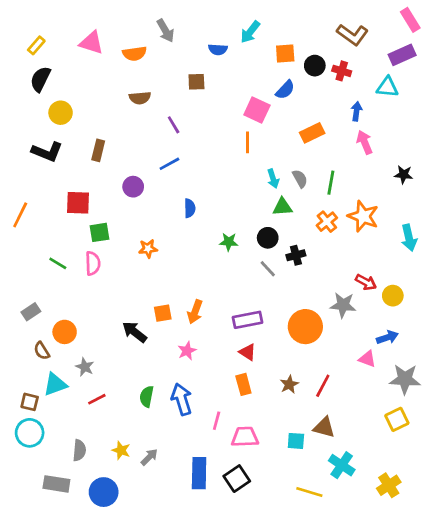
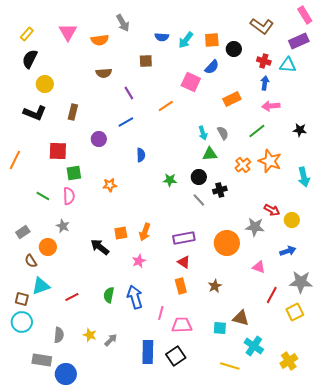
cyan arrow: (250, 32) -> (186, 40), moved
pink triangle: (91, 43) -> (68, 32), turned 42
red cross: (342, 71) -> (264, 61), moved
orange line: (248, 142) -> (166, 106), moved, turned 56
pink arrow: (365, 142) -> (271, 106), turned -72
green line: (331, 183) -> (257, 131), moved, turned 42
pink triangle: (367, 359) -> (259, 267), moved
gray star: (85, 367) -> (63, 226), moved
red line: (323, 386) -> (272, 295), moved
blue circle: (104, 492) -> (66, 374), moved

